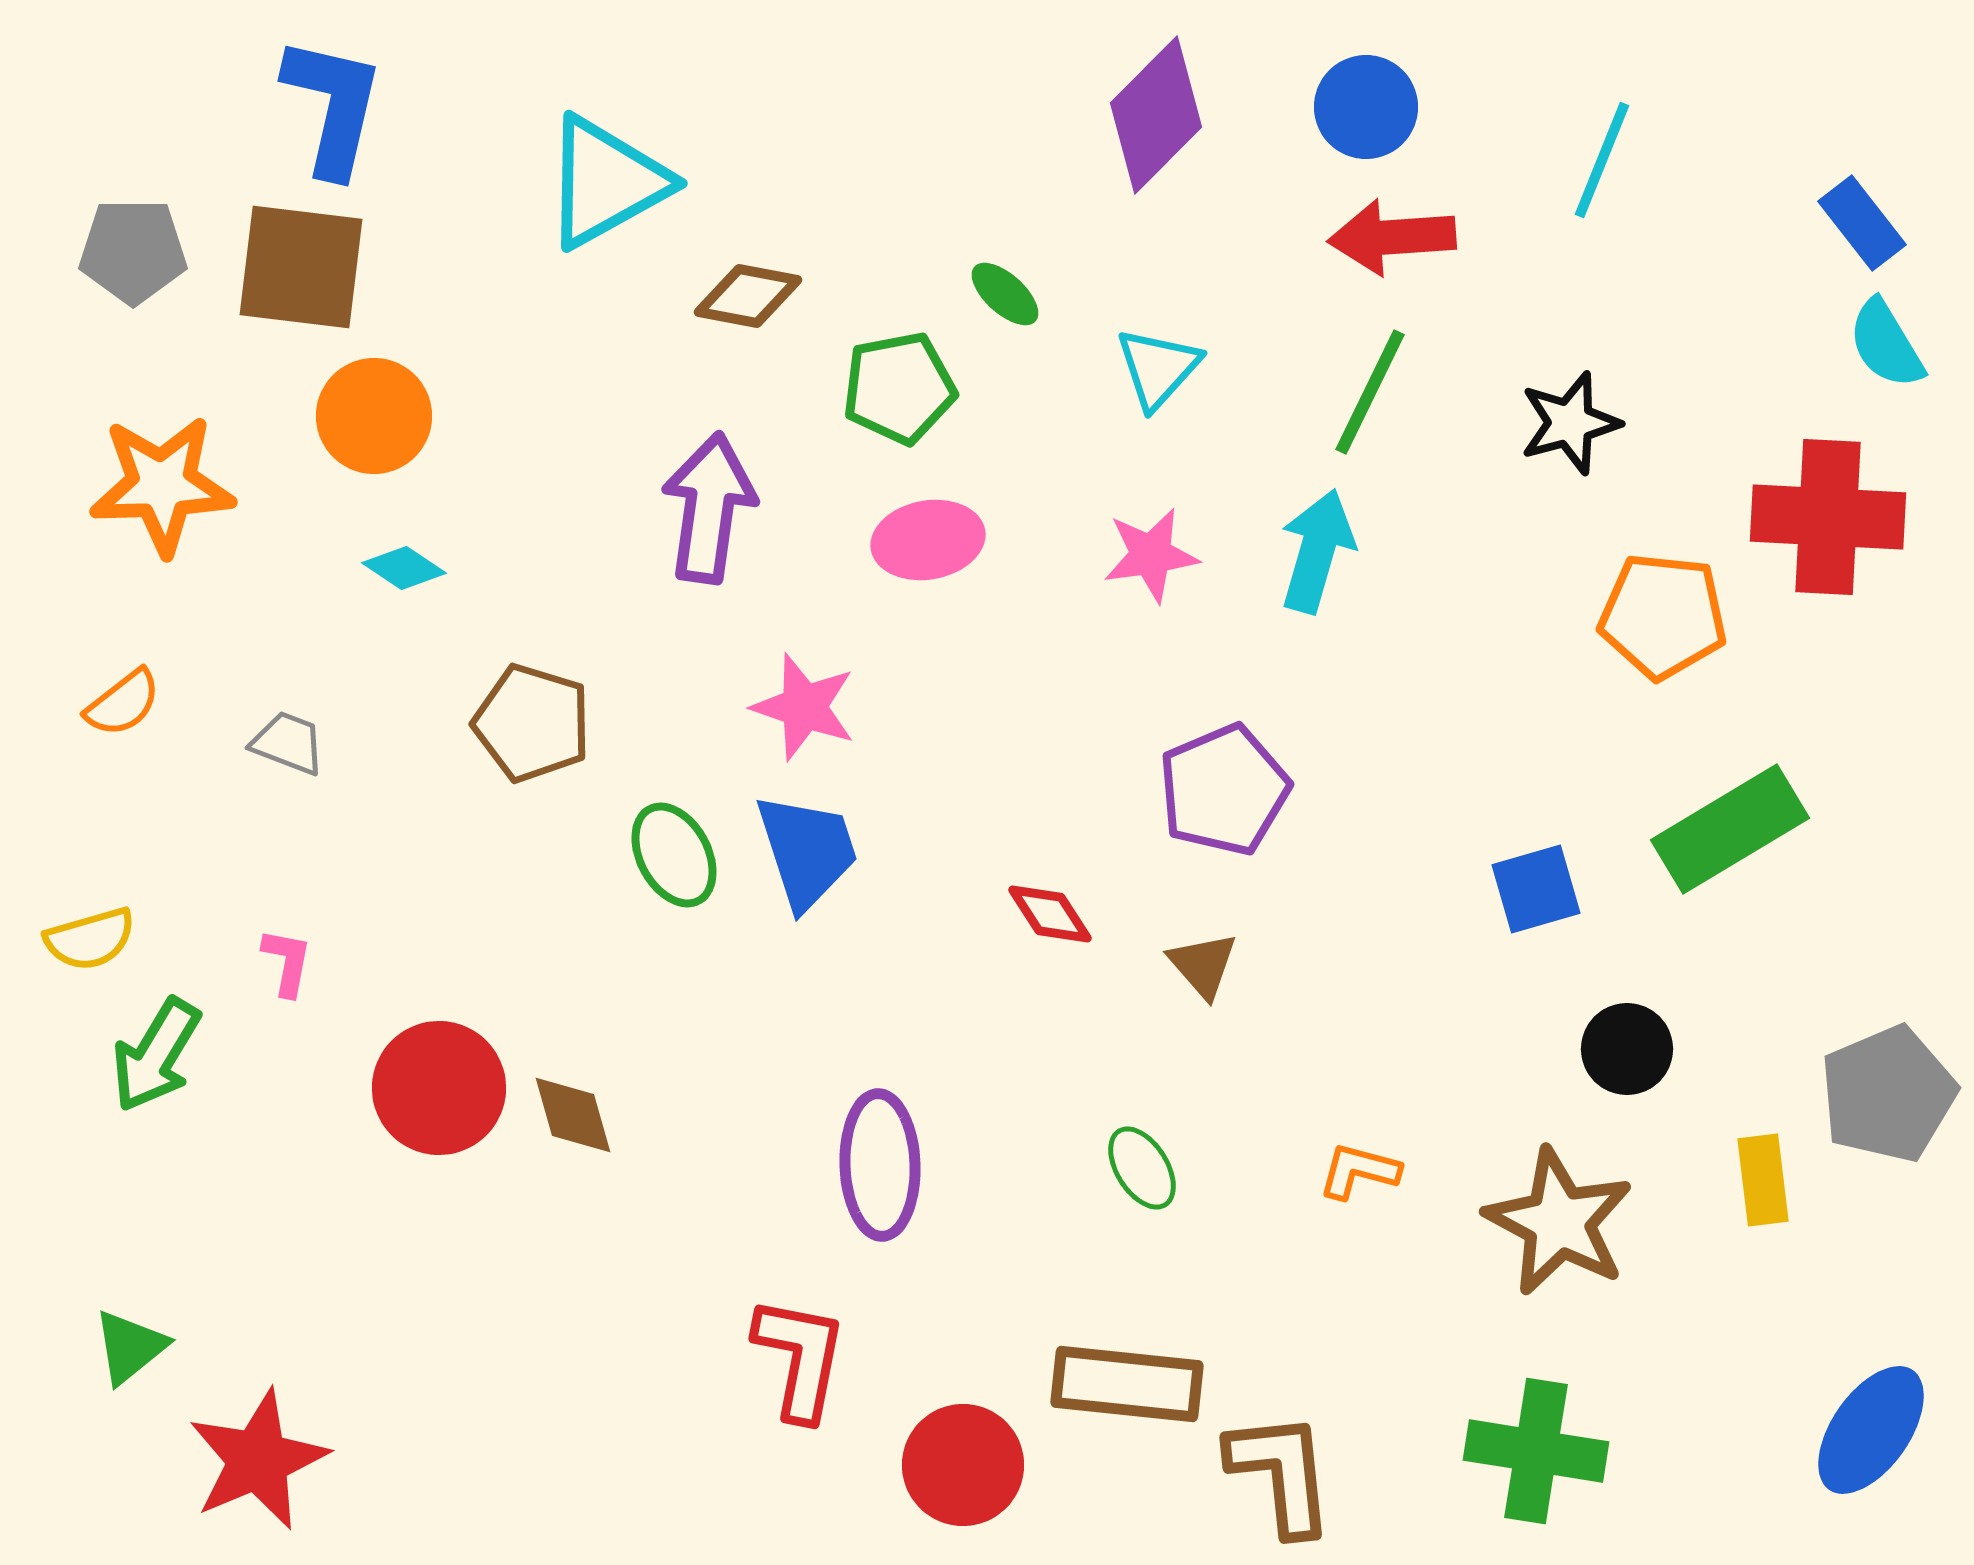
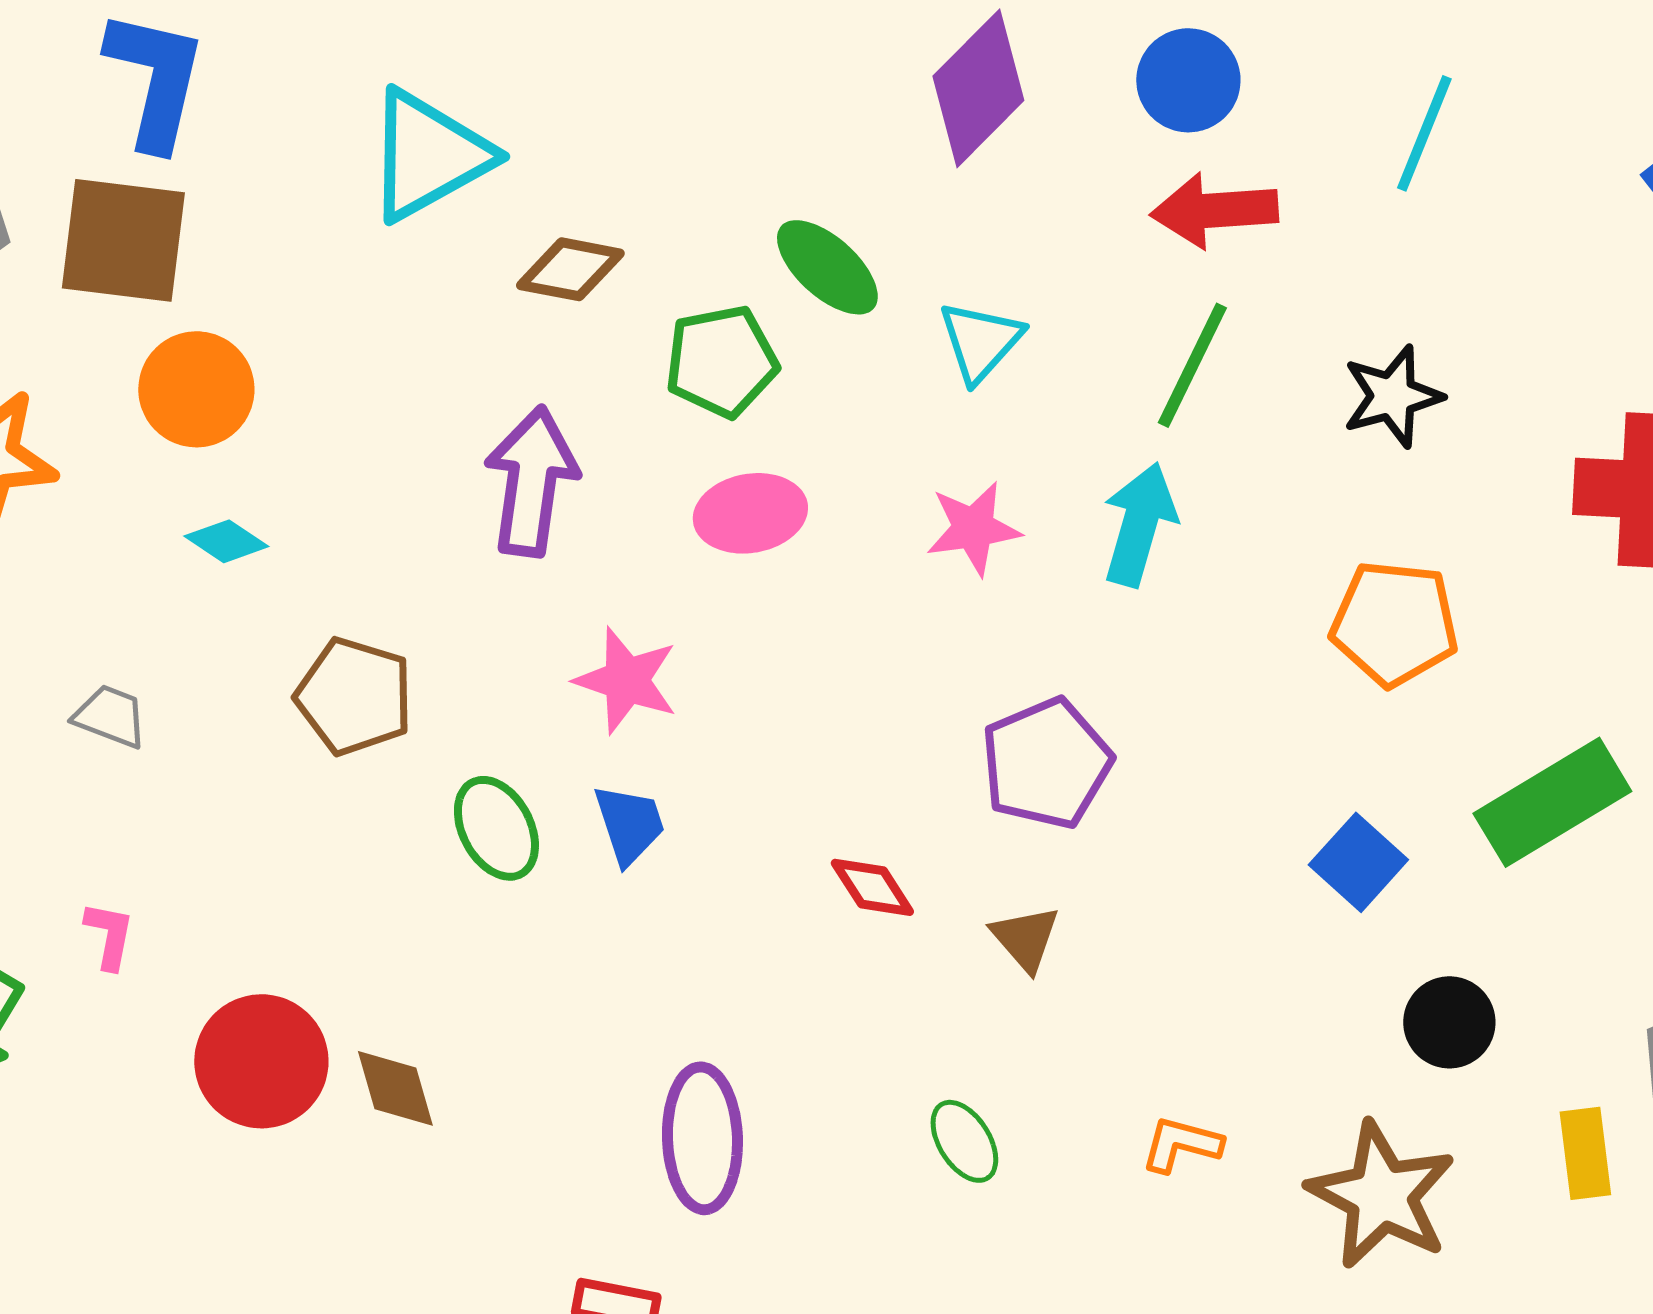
green ellipse: (1005, 294) -> (827, 267), size x1.5
orange pentagon: (1663, 616) -> (1394, 623), moved
blue trapezoid: (807, 851) -> (629, 824), size x0.7
blue square: (1536, 889) -> (1358, 862), turned -32

